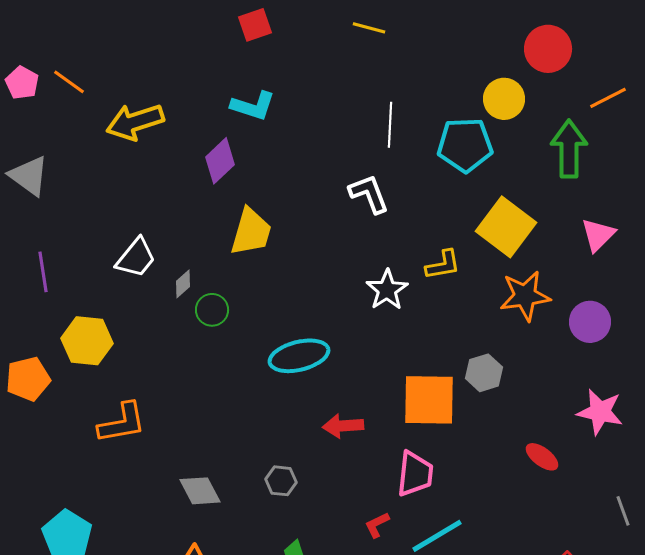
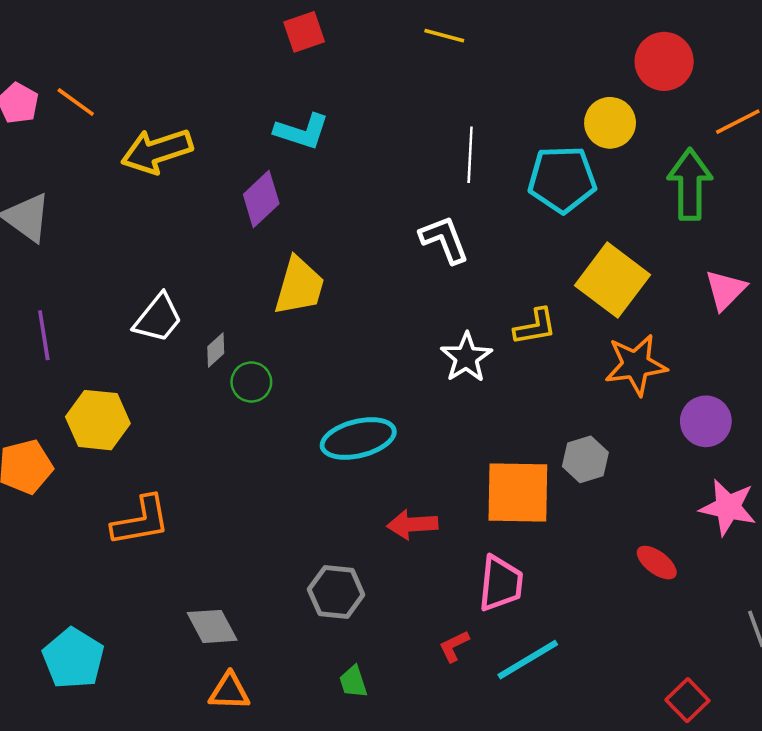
purple circle: (590, 322) -> (706, 421), moved
gray hexagon: (281, 481) -> (336, 592), size x1.4
gray diamond: (200, 491) -> (212, 626), moved

